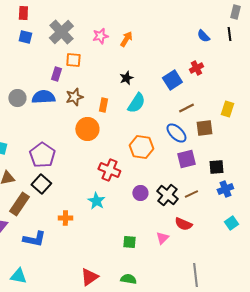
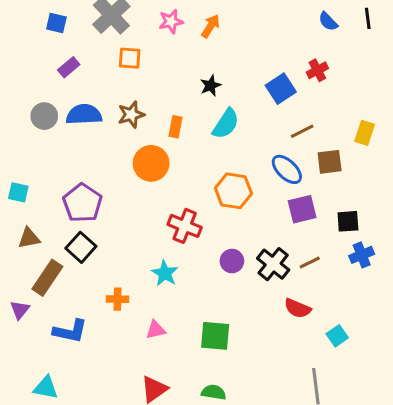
purple rectangle: (56, 74) -> (69, 67), moved, turned 32
cyan square: (231, 223) -> (337, 336), moved
pink triangle: (162, 238) -> (156, 330), moved, turned 32
green square: (129, 242) -> (215, 336), size x1.5

